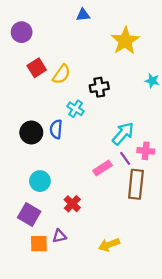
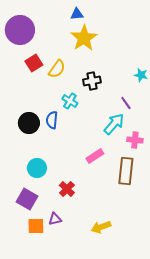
purple circle: (22, 32) -> (20, 30), size x1.5
yellow star: (125, 41) -> (84, 38), moved
purple line: (125, 158) -> (126, 103), moved

